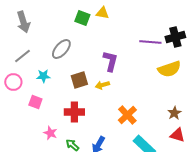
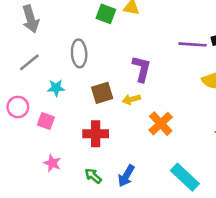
gray ellipse: (61, 49) -> (79, 53), turned -45
pink circle: (13, 82) -> (18, 107), moved
orange cross: (127, 115) -> (161, 124), moved
pink star: (50, 133) -> (52, 163), moved

